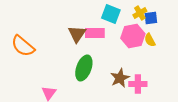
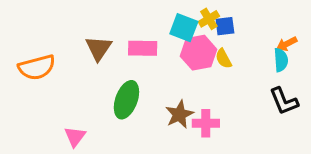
cyan square: (111, 14) -> (184, 28), moved
brown triangle: (77, 34) -> (99, 48), moved
orange semicircle: (23, 46) -> (37, 67), turned -55

